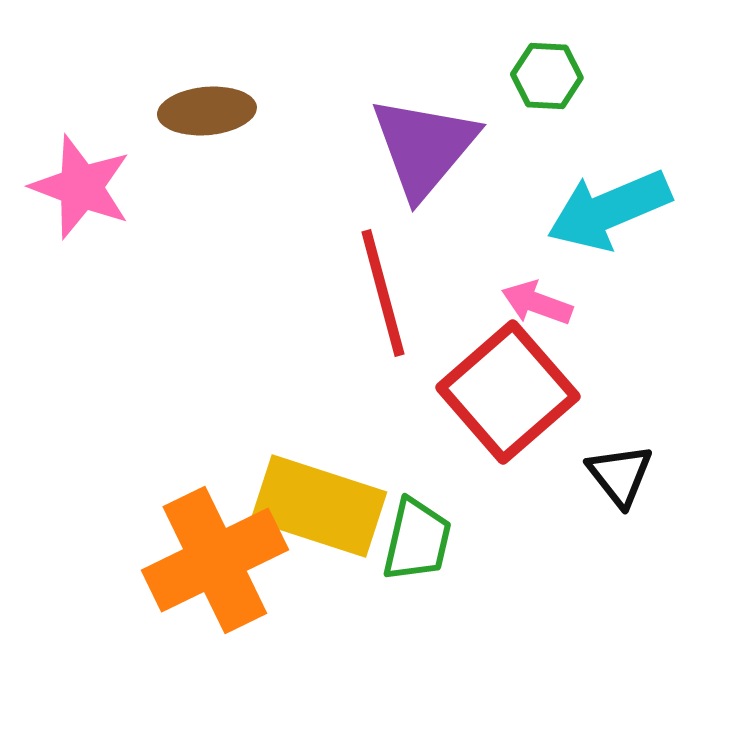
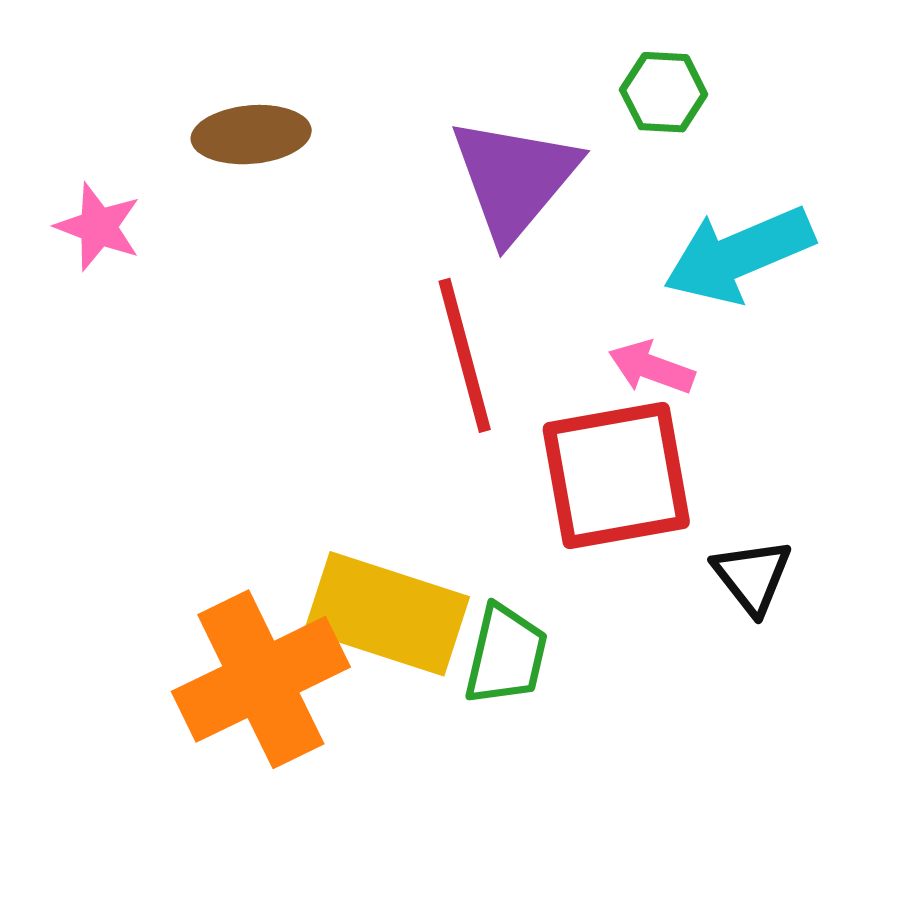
pink star: (81, 187) -> (98, 227), size x0.7
red square: (508, 392) -> (616, 475), turned 31

